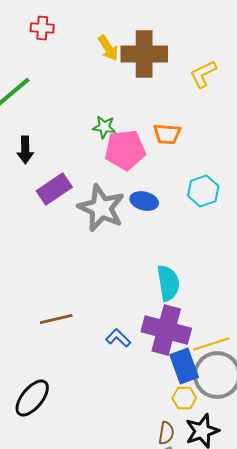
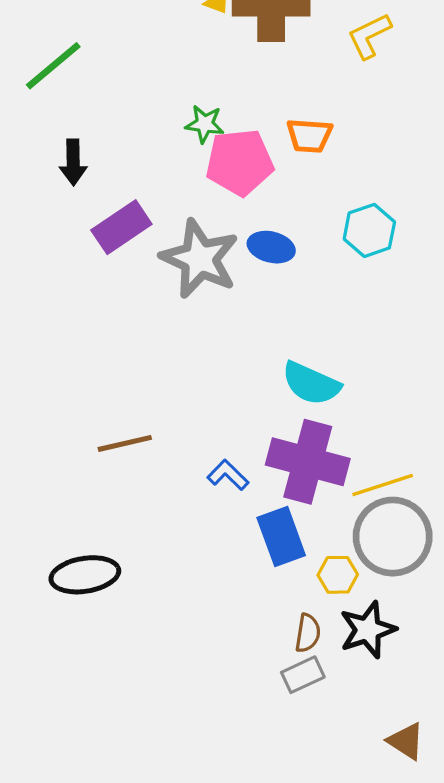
cyan semicircle: (168, 283) -> (311, 384), turned 123
blue rectangle: (184, 366) -> (281, 537), moved
black ellipse: (32, 398) -> (85, 575), turned 42

